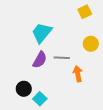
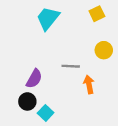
cyan trapezoid: (42, 33) -> (48, 18), moved
purple semicircle: (40, 60) -> (34, 79), moved

